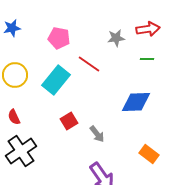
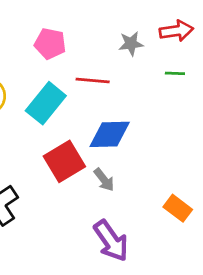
red line: (89, 64) -> (93, 80), turned -30
blue diamond: (136, 102) -> (110, 134), moved
red square: (69, 121) -> (64, 161), size x1.6

